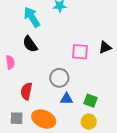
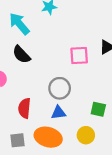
blue triangle: (67, 99) -> (58, 113), moved
yellow circle: (89, 122) -> (86, 135), moved

